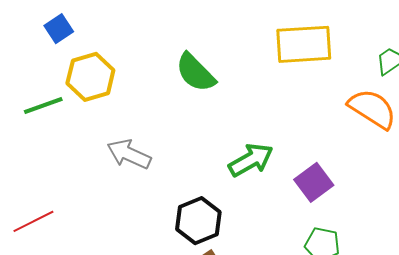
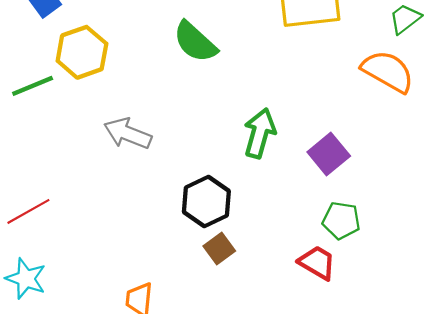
green arrow: (251, 160) -> (260, 133), turned -42

